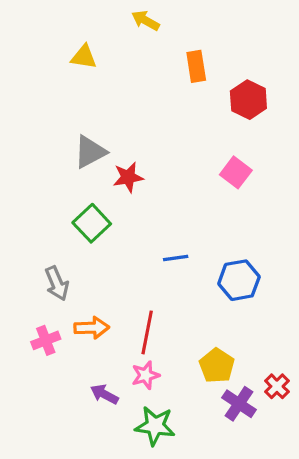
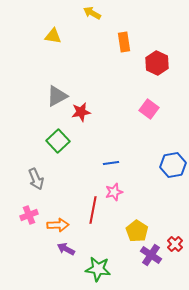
blue hexagon: (239, 280) -> (173, 165), moved
orange arrow: (92, 328) -> (58, 225), moved
pink star: (146, 375) -> (114, 192), moved

